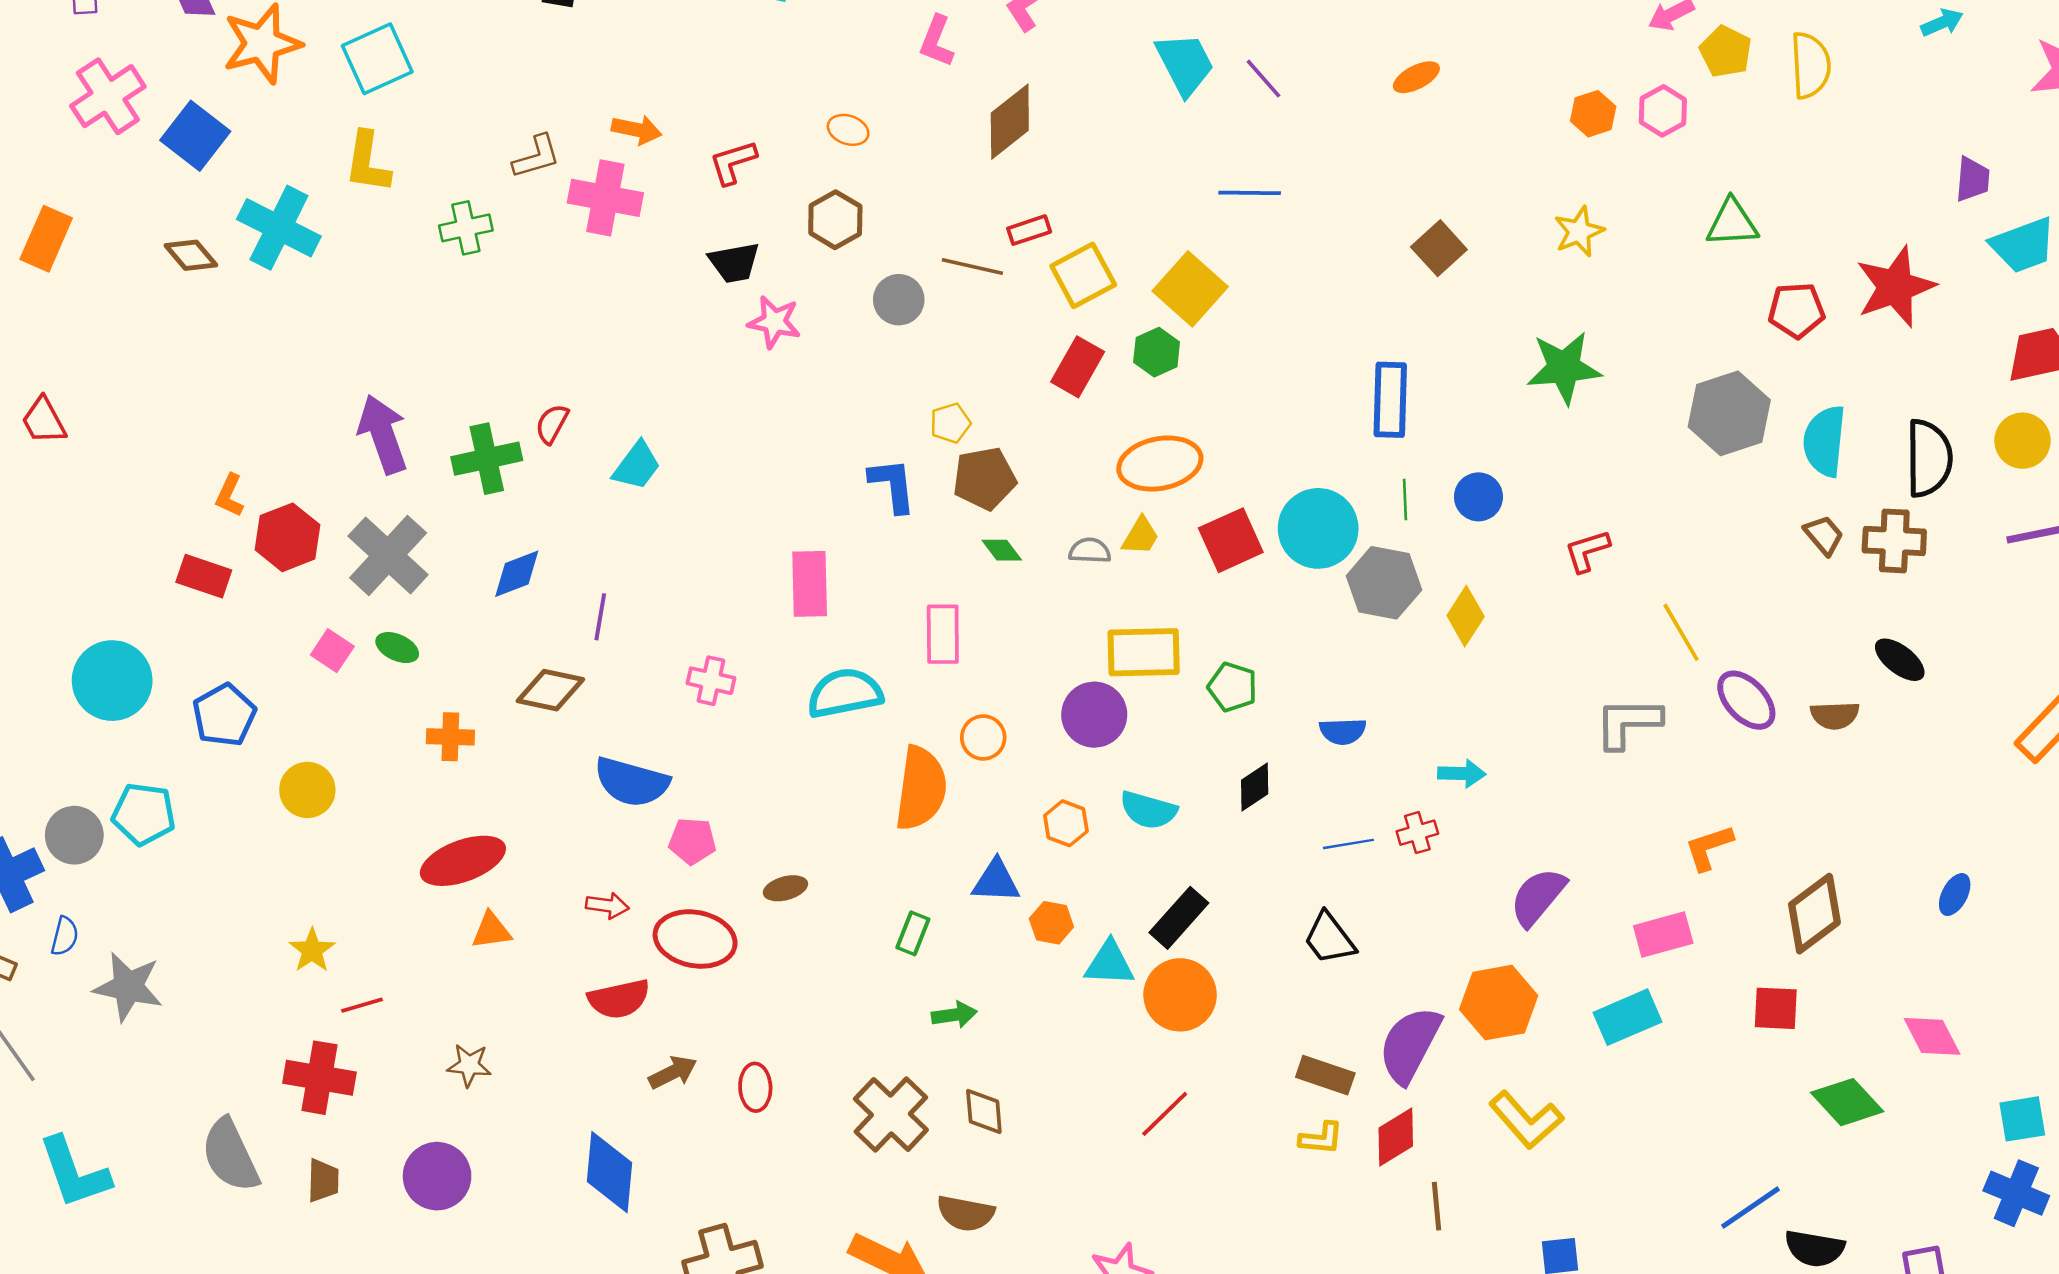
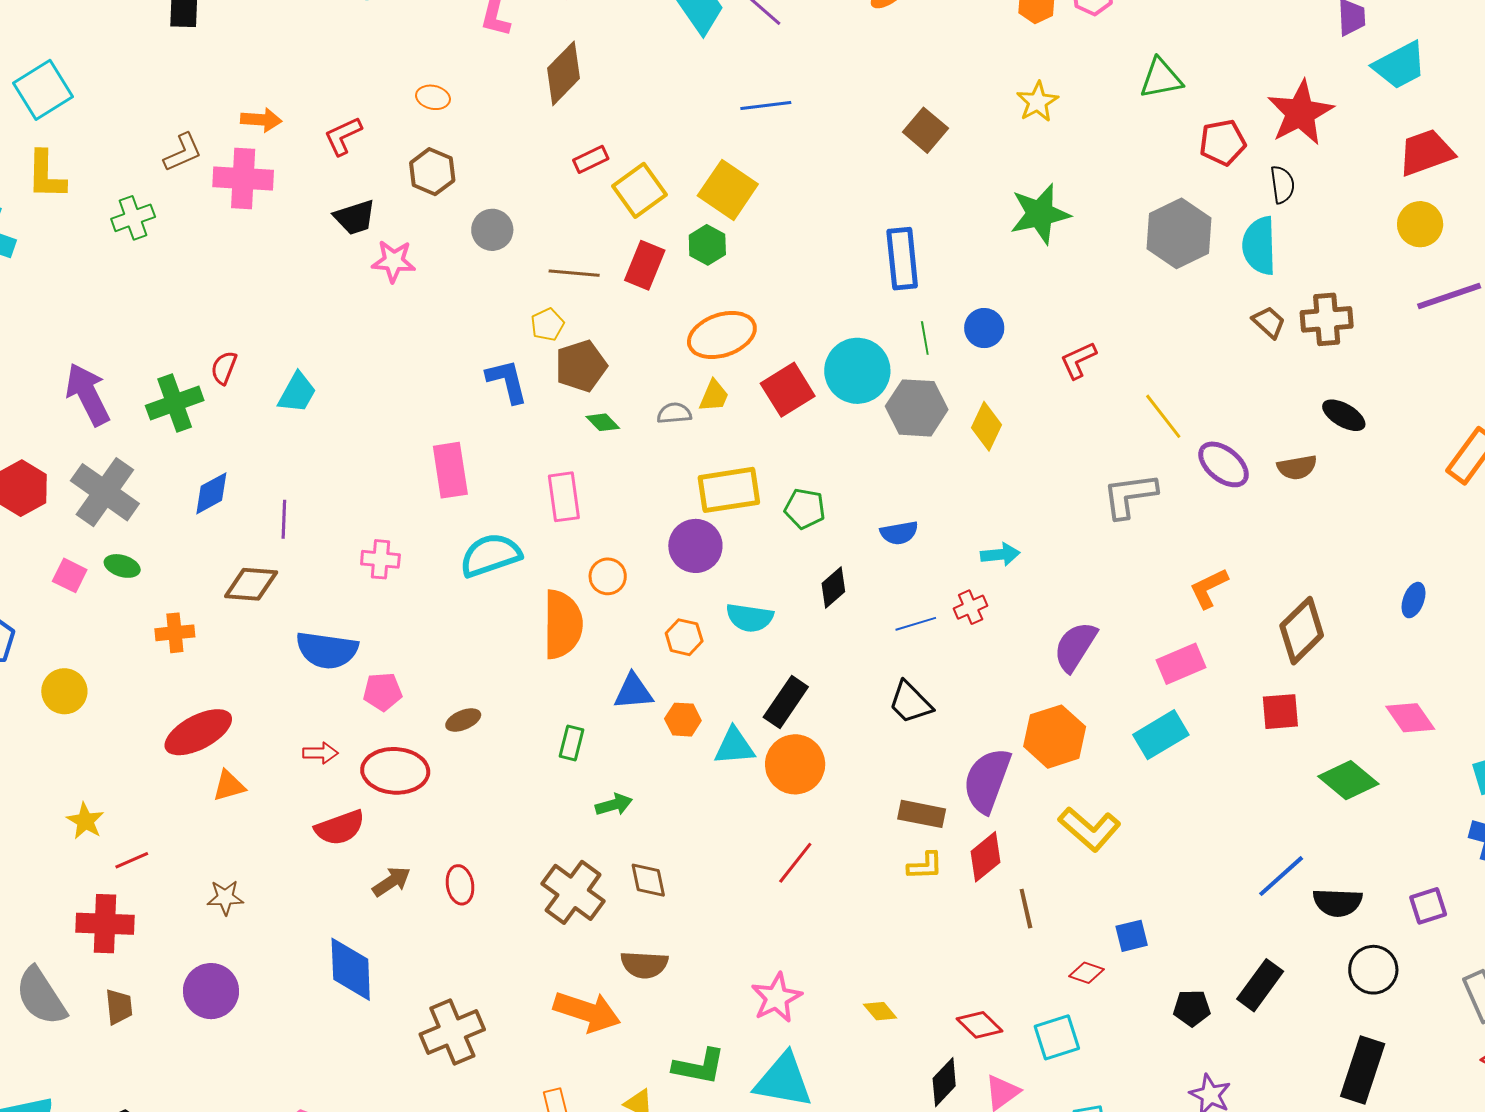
brown line: (972, 266) -> (574, 273), moved
black semicircle: (1929, 458) -> (1282, 185), moved, size x0.6

